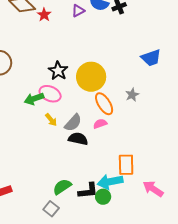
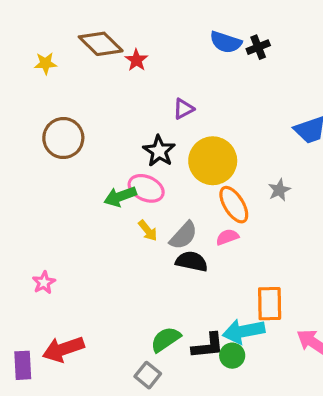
purple triangle: (78, 11) -> (183, 109), moved

